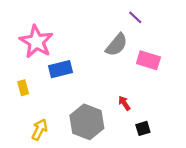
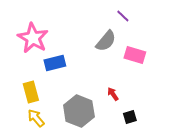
yellow rectangle: (23, 88) -> (31, 92), moved, size x1.5
yellow arrow: (40, 130) -> (36, 118), turned -66

